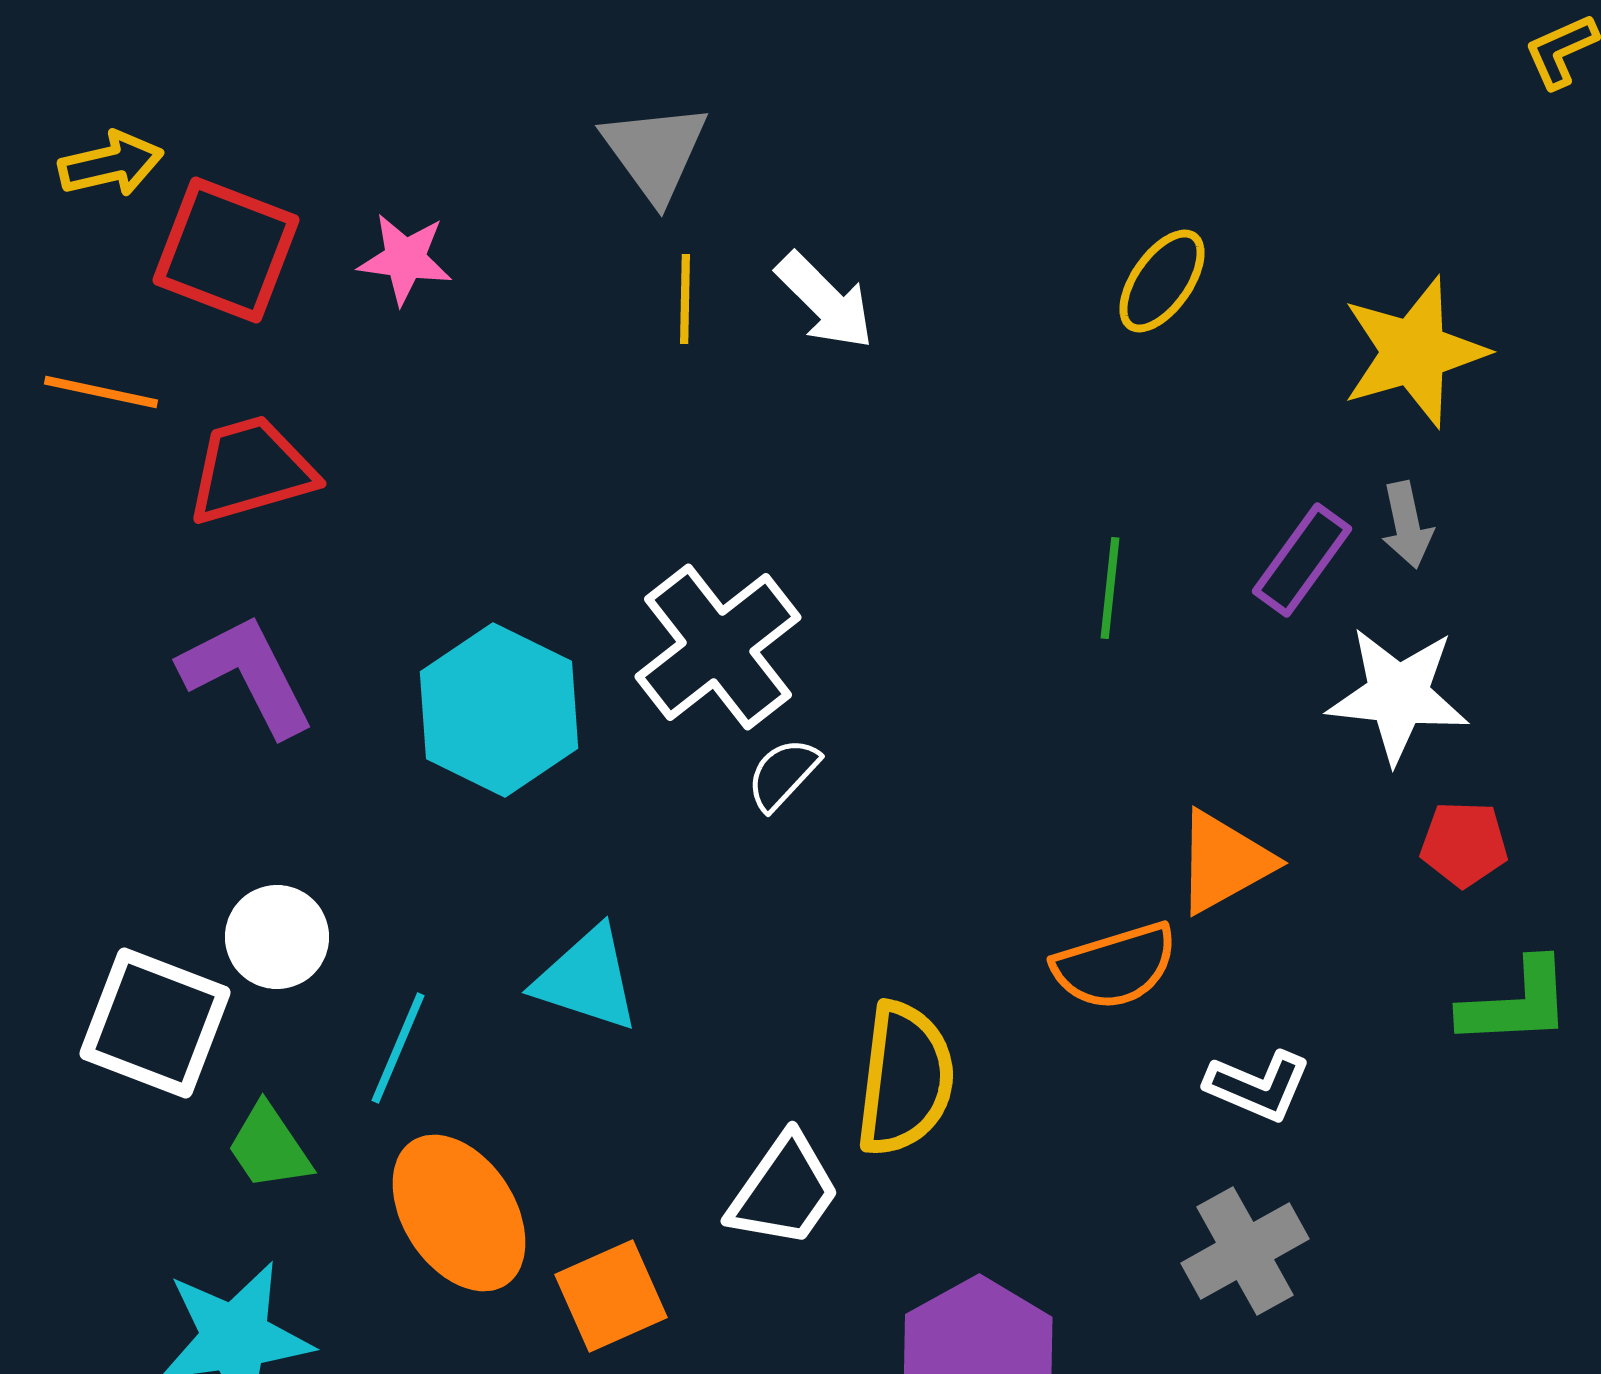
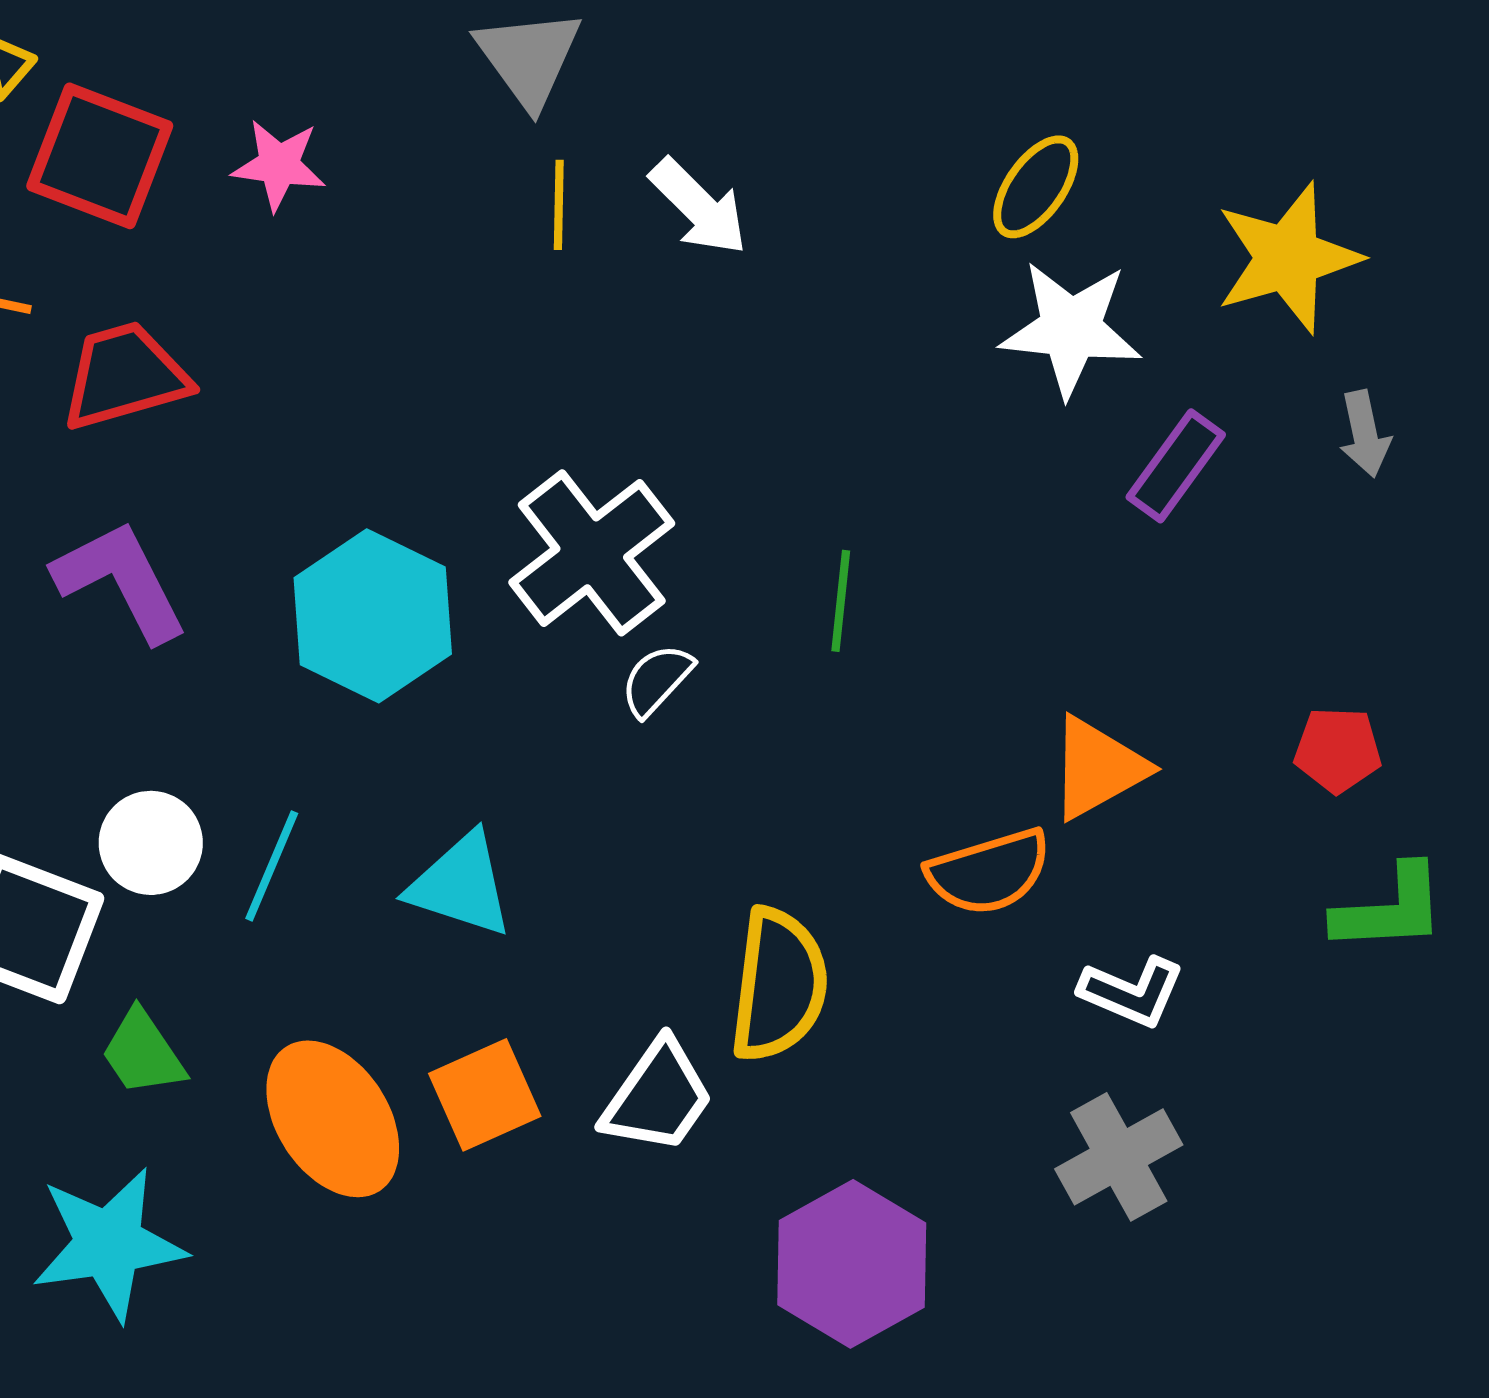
gray arrow: (1407, 525) -> (1365, 434), moved
green line: (1110, 588) -> (841, 601), moved
white star: (1398, 695) -> (1071, 329), moved
cyan line: (398, 1048) -> (272, 866), moved
orange square: (611, 1296) -> (485, 1095), moved

